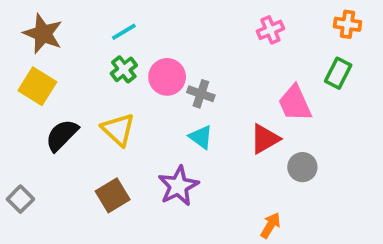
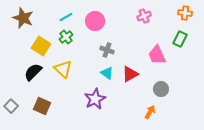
pink circle: (167, 77) -> (95, 21), moved
yellow square: (37, 86) -> (41, 46), moved
red triangle: (265, 139) -> (130, 74), moved
brown square: (113, 195) -> (42, 106), moved, turned -36
orange arrow: (270, 225) -> (150, 112), moved

